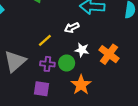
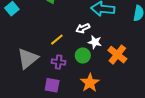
white star: (82, 50) -> (95, 42), moved
green circle: (67, 63) -> (83, 56), moved

